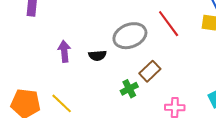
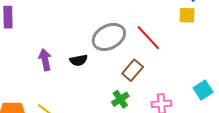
red line: (169, 24) -> (148, 38), moved
green cross: (129, 89) -> (120, 99), moved

